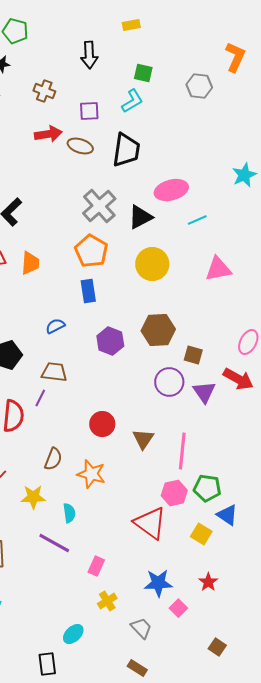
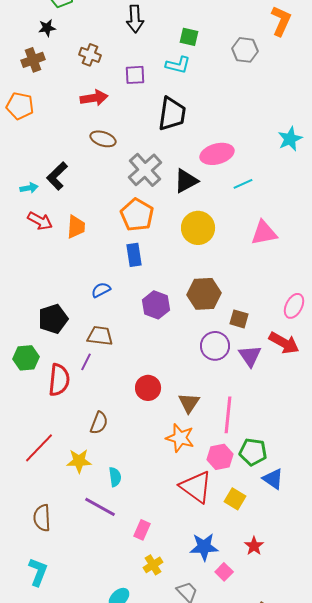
cyan L-shape: (132, 101) -> (178, 65), turned 45
brown ellipse: (80, 146) -> (103, 139), moved
orange star: (91, 474) -> (180, 438), moved
yellow square: (201, 534) -> (235, 499), moved

